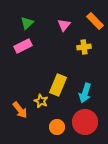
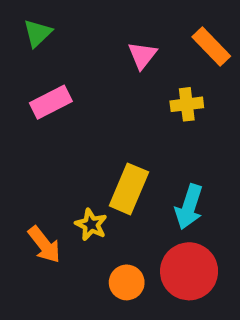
green triangle: (27, 23) -> (38, 33), moved

